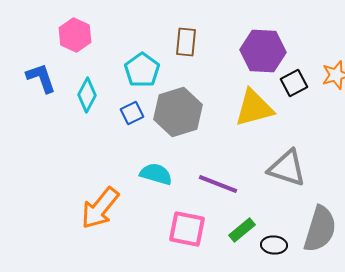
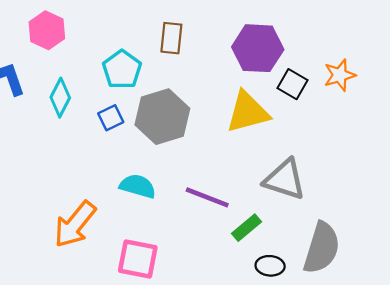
black square: (294, 83) -> (292, 84), turned -32
pink square: (187, 229) -> (138, 259), moved
green rectangle: (242, 230) -> (246, 228), moved

